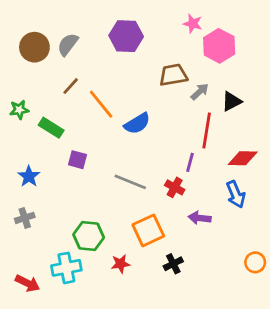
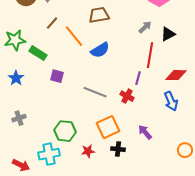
brown trapezoid: (173, 75) -> (99, 15), moved
green star: (19, 110) -> (15, 40), size x1.5
blue star: (29, 176) -> (16, 78), moved
purple arrow: (200, 218) -> (145, 132), moved, turned 42
black cross: (173, 264) -> (118, 149), moved, turned 32

